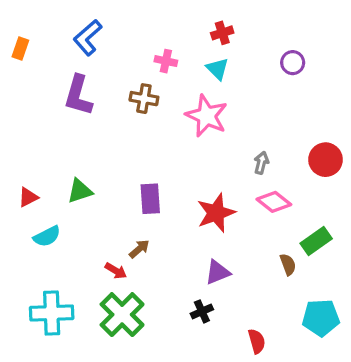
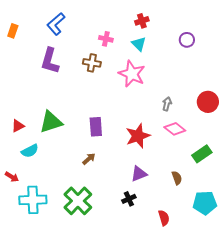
green triangle: (80, 191) -> (51, 122), size x1.4
brown semicircle: (288, 264) -> (177, 178), moved
red arrow: (116, 271) -> (12, 177), moved

